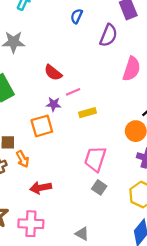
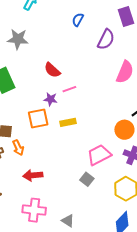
yellow rectangle: (87, 113) -> (68, 122), moved
pink trapezoid: (95, 159) -> (99, 155), moved, turned 40
pink cross: (31, 224) -> (34, 210), moved

